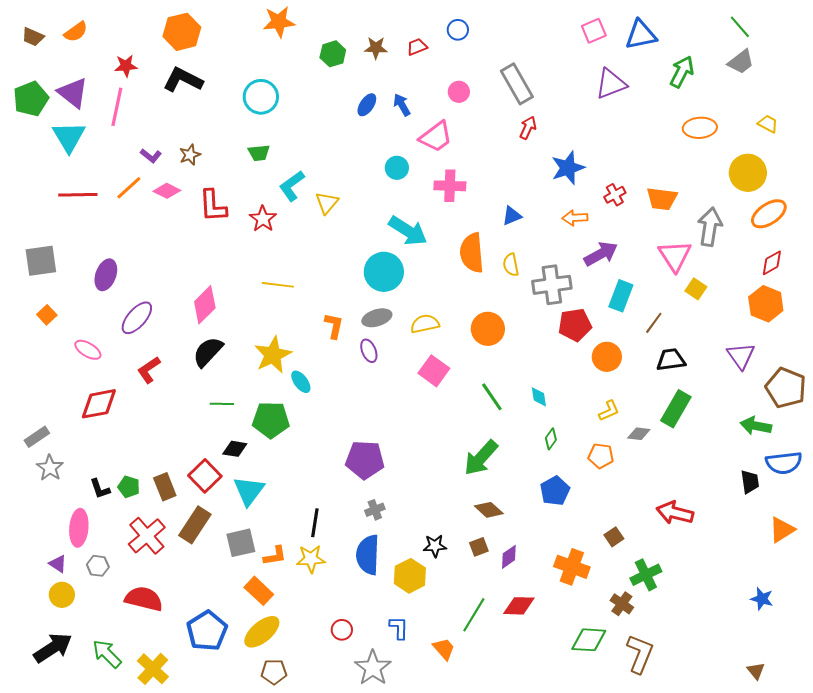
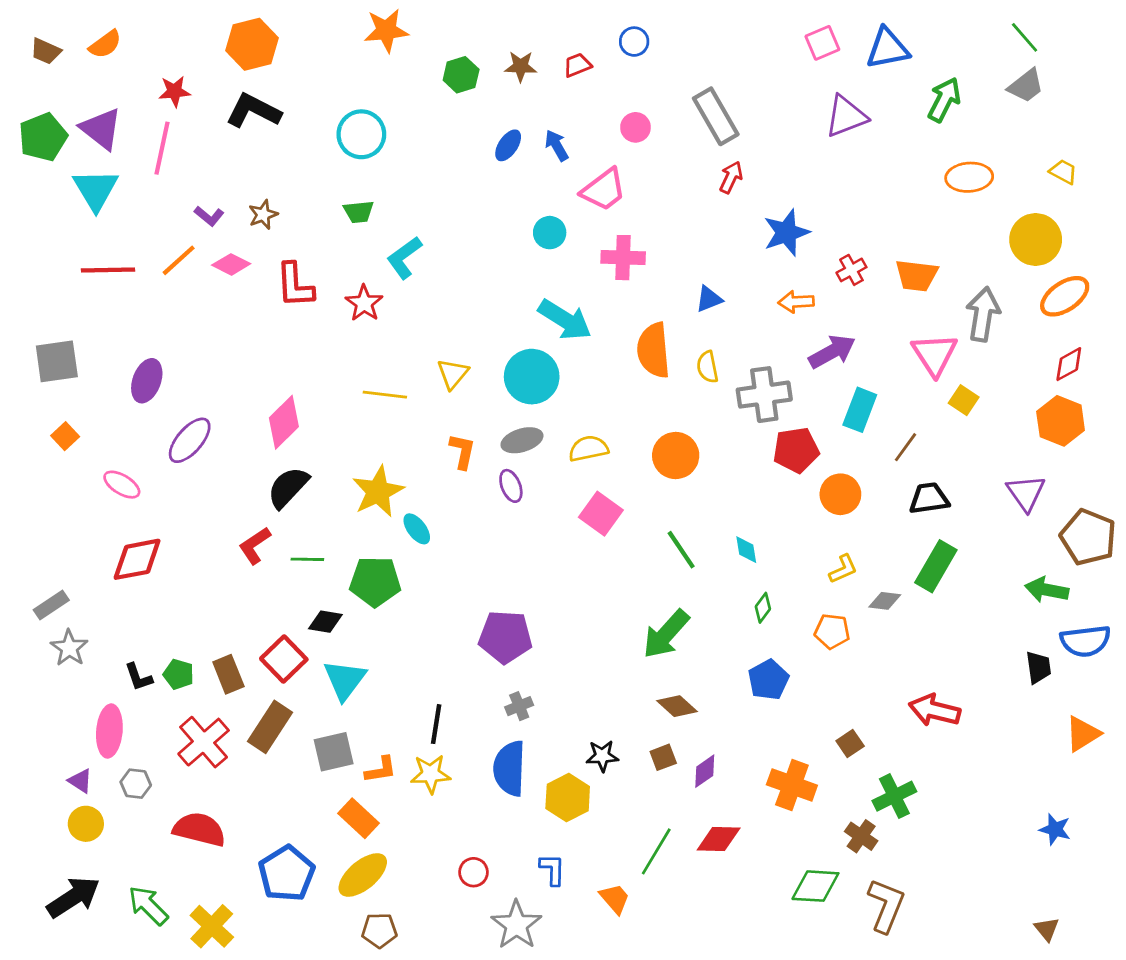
yellow triangle: (327, 203) -> (453, 374), moved
red L-shape: (149, 370) -> (255, 545), moved

